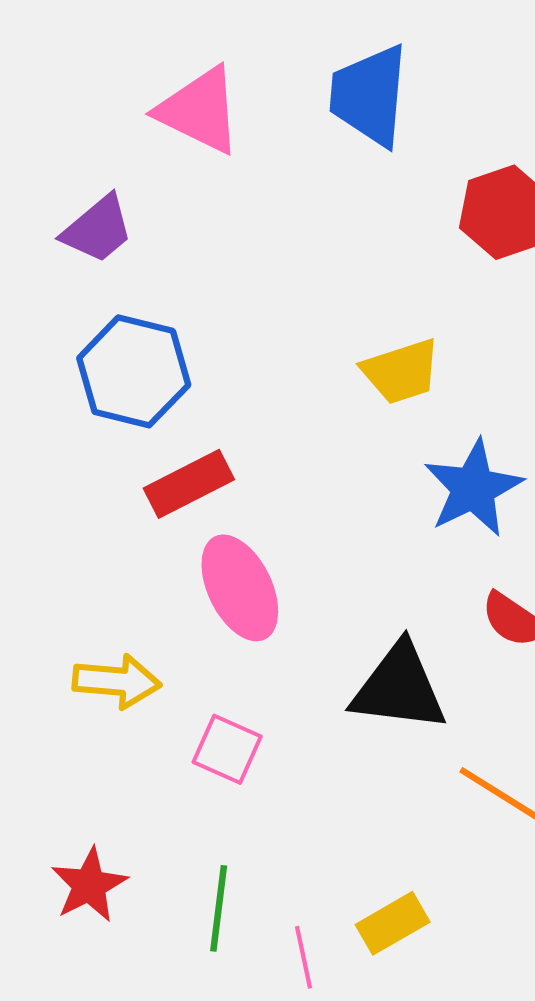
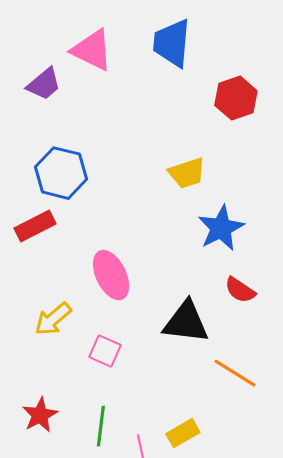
purple trapezoid: (98, 229) -> (44, 84), moved
red rectangle: (189, 484) -> (35, 226), moved
yellow arrow: (117, 681) -> (53, 319), turned 135

